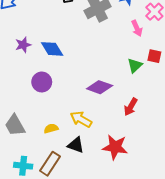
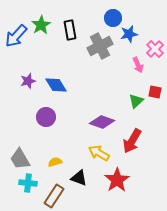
red arrow: (131, 107) -> (132, 141), size x1.4
yellow arrow: (81, 119) -> (99, 153), moved
red star: (115, 147) -> (117, 180), turned 30
cyan cross: (23, 166) -> (28, 183), moved

